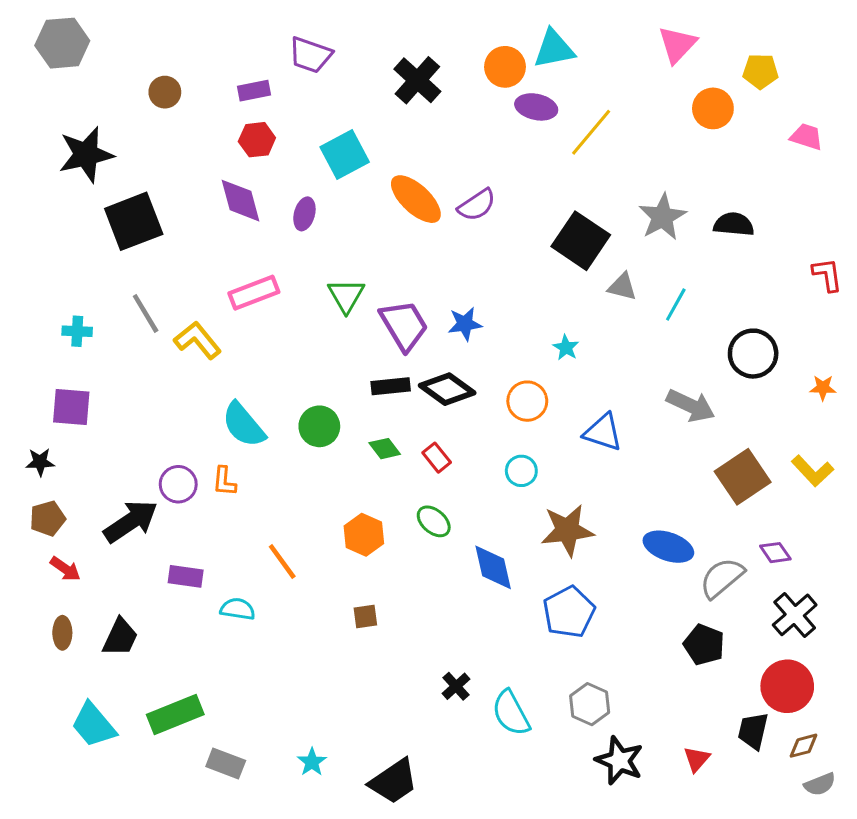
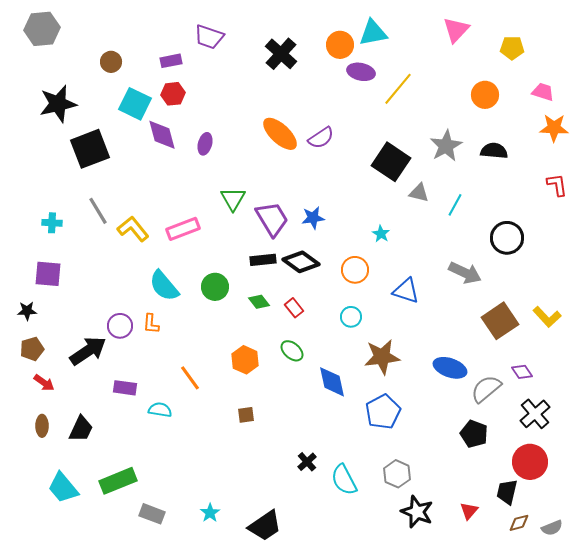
orange circle: (713, 108) -> (485, 95), moved
cyan square: (345, 154) -> (135, 104), moved, turned -36
pink rectangle: (254, 293) -> (183, 229), moved
orange star: (823, 388) -> (554, 128), moved, size x1.6
brown diamond: (804, 746) -> (519, 523), moved

